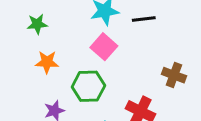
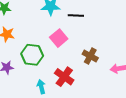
pink square: (104, 47) -> (59, 38), moved

